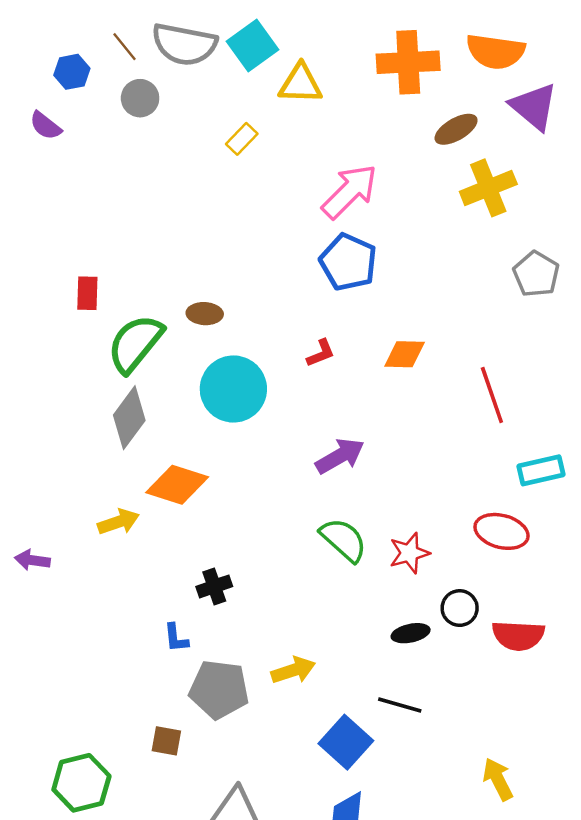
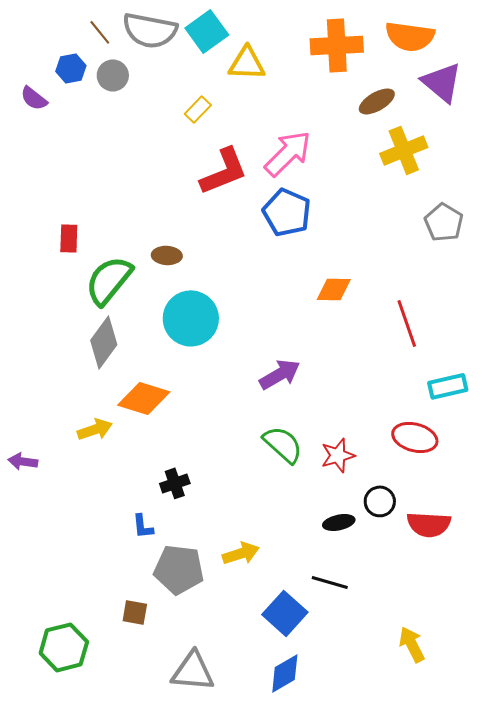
blue hexagon: (72, 72) -> (71, 68), moved
red L-shape: (321, 353) -> (224, 171), moved, size x2.0

